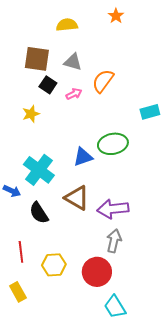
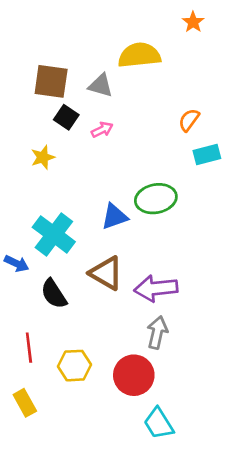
orange star: (116, 16) -> (193, 22), moved
yellow semicircle: (67, 25) -> (139, 55), moved, size x1.4
orange semicircle: (103, 81) -> (189, 120), moved, size x0.7

